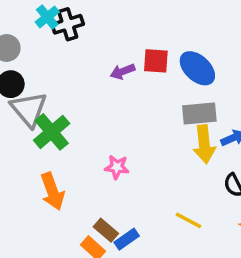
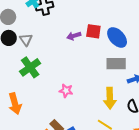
gray triangle: (29, 109) -> (26, 40), moved, size x0.6
yellow arrow: (204, 144) -> (110, 98), moved
orange arrow: (52, 191) -> (15, 104), moved

